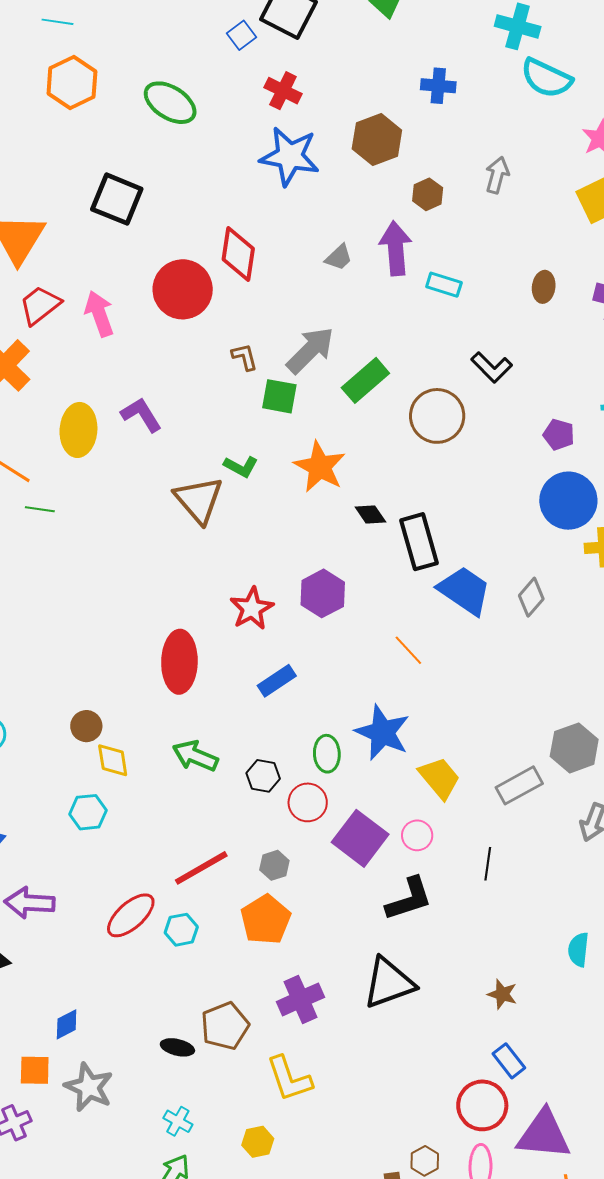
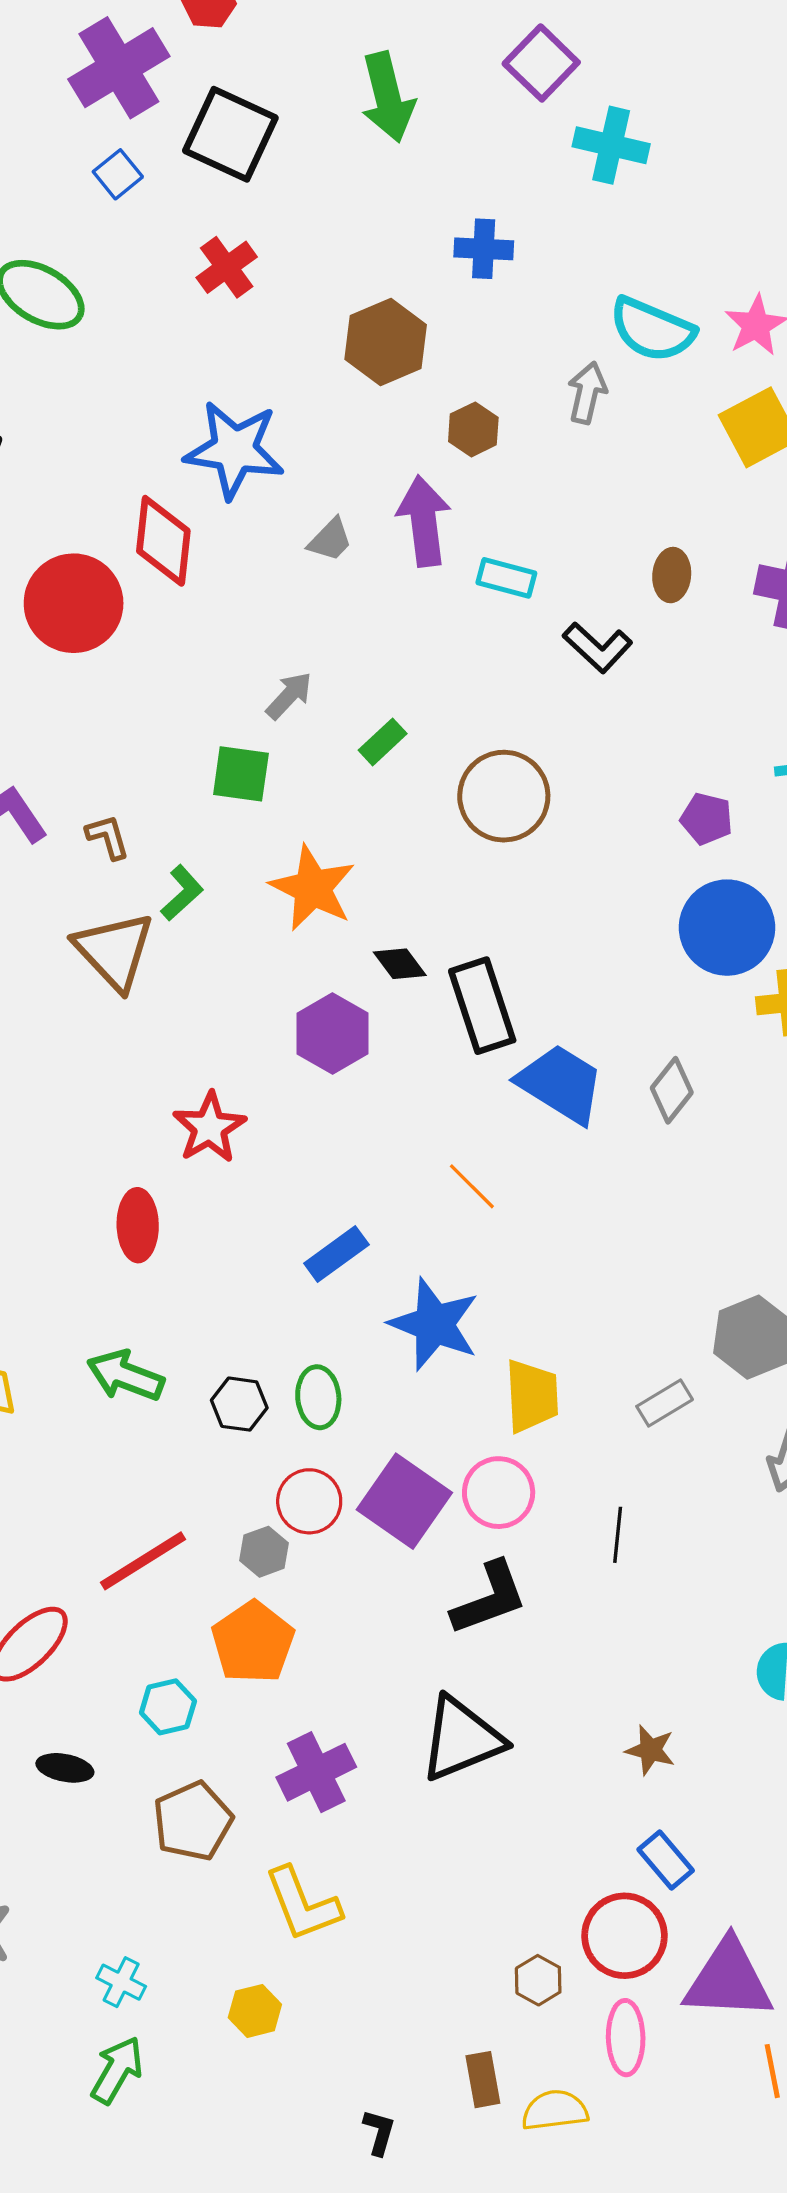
blue square: (241, 35) -> (118, 174), moved
cyan semicircle: (546, 78) -> (652, 330), moved
red cross: (283, 91) -> (227, 267), turned 30
blue star: (290, 156) -> (234, 450), moved
gray arrow: (310, 350) -> (289, 696), size x0.6
brown L-shape: (245, 357) -> (108, 837), moved
black L-shape: (492, 367) -> (598, 647), moved
green rectangle: (365, 380) -> (383, 742), size x0.6
green L-shape: (241, 467) -> (182, 893), turned -68
purple hexagon: (323, 593) -> (333, 1034), moved
red ellipse: (179, 662) -> (138, 1225), moved, size x0.7
blue rectangle: (277, 681) -> (336, 1254), moved
green ellipse: (327, 754) -> (318, 1397), moved
yellow trapezoid: (440, 778) -> (532, 1396), turned 39
gray rectangle: (519, 785) -> (665, 1403), size x0.7
red circle: (308, 802) -> (309, 1501), moved
pink circle: (417, 835) -> (499, 1493), size x1.4
cyan hexagon: (181, 930) -> (168, 1707), moved
black ellipse: (177, 1047) -> (65, 1768), moved
brown hexagon: (425, 1161) -> (538, 1980), moved

